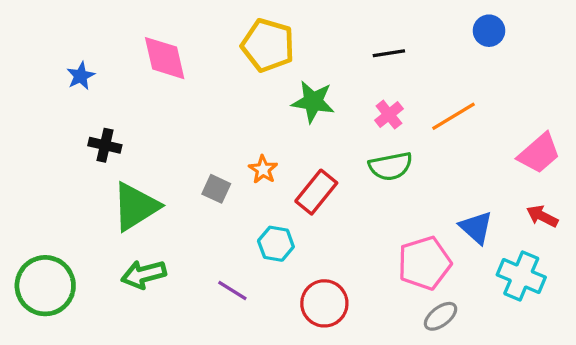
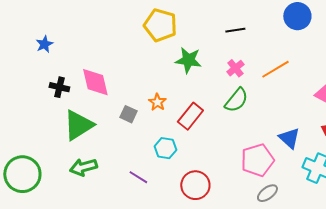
blue circle: (489, 31) -> (297, 16), size x1.4
pink diamond: (165, 58) -> (95, 82), moved
green semicircle: (391, 166) -> (236, 100), turned -40

